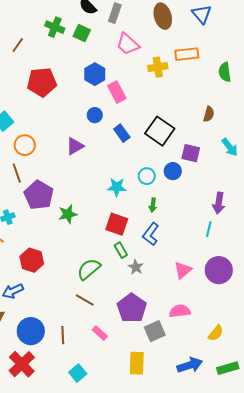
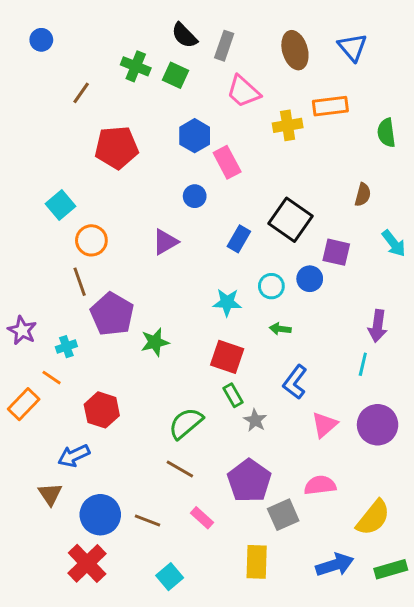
blue rectangle: (122, 133) -> (239, 239), moved, turned 66
green arrow: (153, 205) -> (280, 329), turned 88
blue L-shape: (151, 234) -> (295, 382), moved
yellow semicircle: (216, 333) -> (373, 518), size x1.5
brown line: (63, 335) -> (147, 521), turned -66

